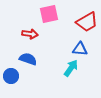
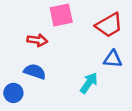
blue triangle: (80, 49) -> (113, 59), moved

